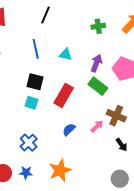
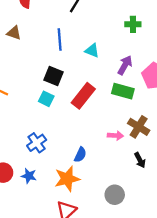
green rectangle: (98, 86) -> (123, 91), turned -30
pink arrow: (97, 126) -> (115, 135), turned 40
blue semicircle: (69, 130) -> (80, 155), moved, turned 152
gray circle: (120, 179) -> (115, 195), moved

